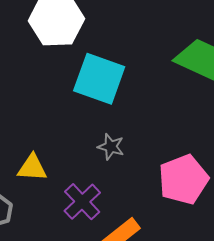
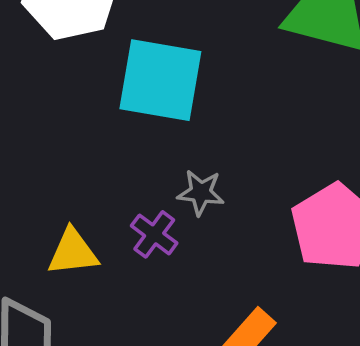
purple cross: (82, 202) -> (154, 234), moved, size x0.7

